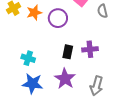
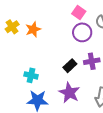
purple circle: (58, 18) -> (82, 32), moved
black rectangle: (68, 52) -> (70, 66), turned 40

